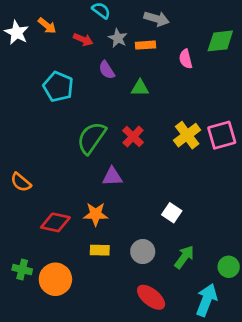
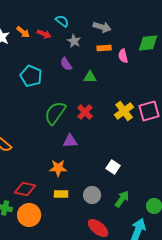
red arrow: (83, 40) -> (44, 34), moved
orange rectangle: (145, 45) -> (104, 48), moved
red diamond: (55, 222) -> (25, 189), moved

